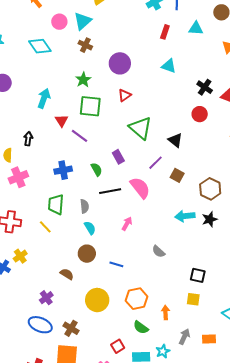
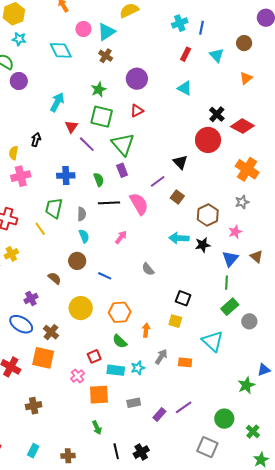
cyan triangle: (196, 28) -> (217, 55), turned 35
red circle: (200, 114) -> (208, 140), size x1.6
green triangle: (140, 128) -> (123, 144), moved

